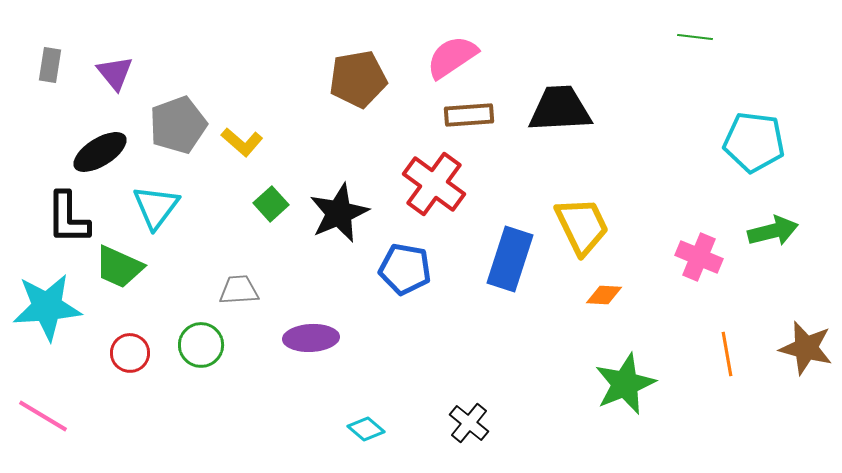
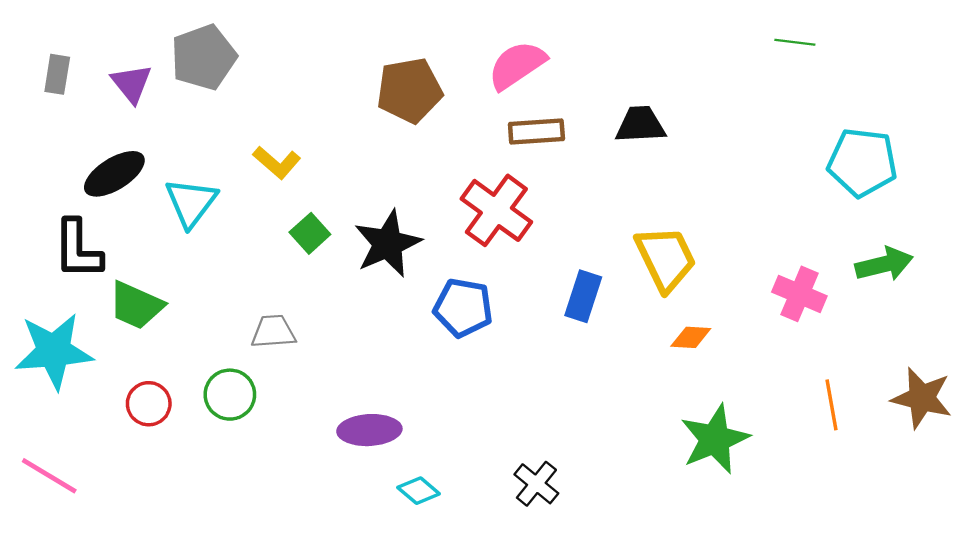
black trapezoid: (560, 109) -> (640, 125), size x0.7
gray pentagon: (178, 125) -> (204, 57), moved
cyan triangle: (156, 207) -> (191, 202), moved
blue rectangle: (510, 259) -> (583, 296), size x0.7
purple ellipse: (311, 338) -> (369, 430), moved

